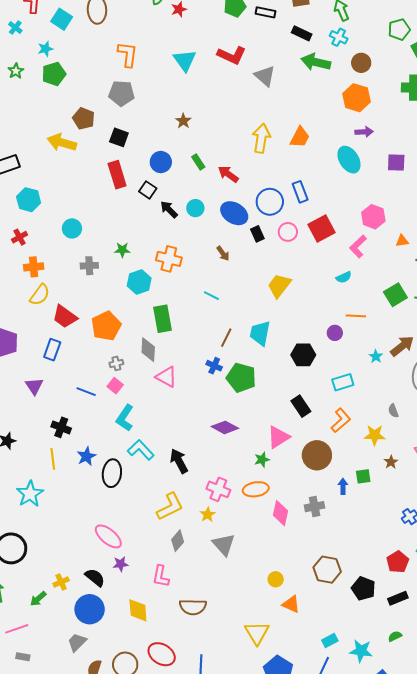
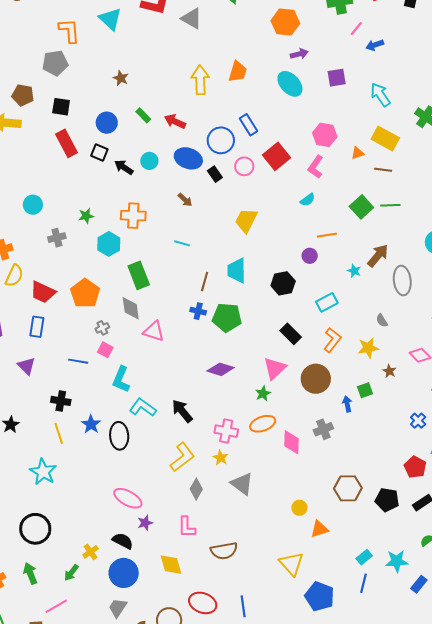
orange L-shape: (128, 54) -> (69, 31), moved
orange triangle: (291, 604) -> (319, 529), turned -30

